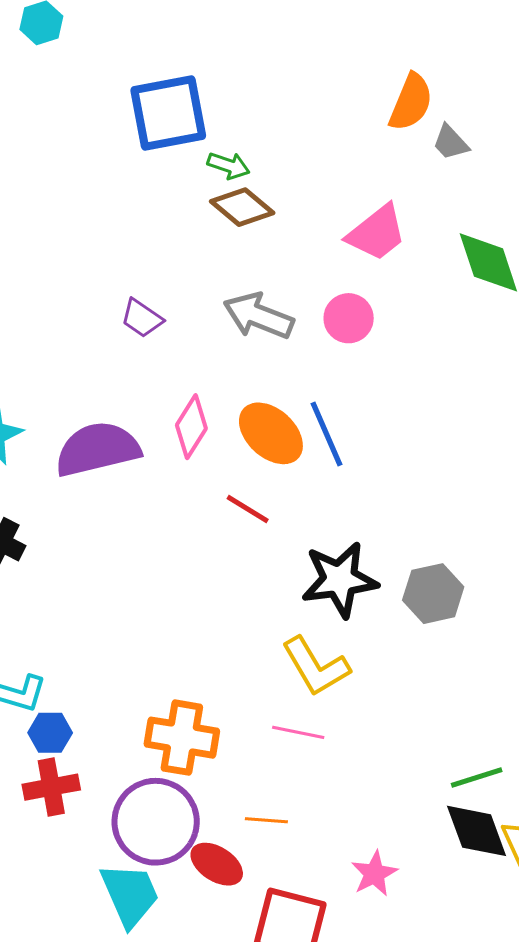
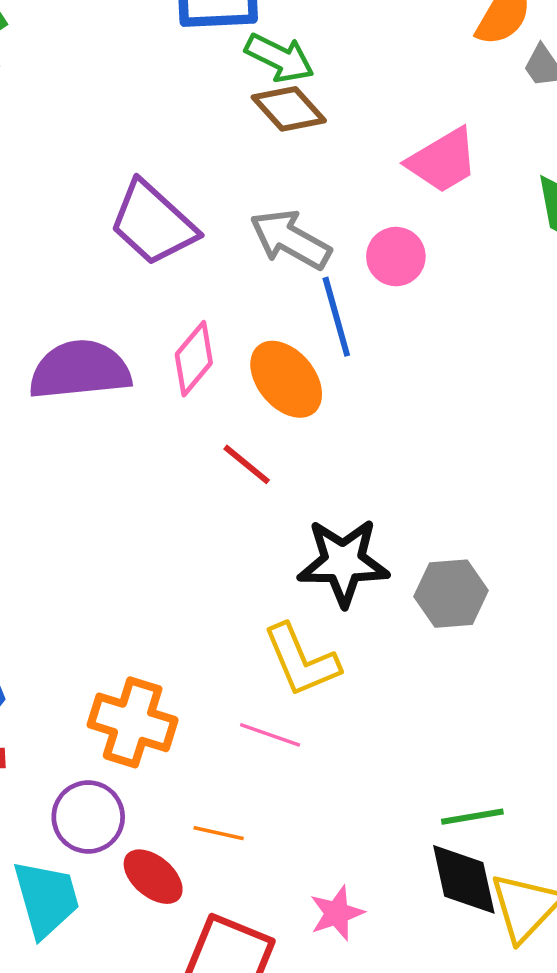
green arrow: (229, 166) -> (280, 58), size x1.4
purple trapezoid: (142, 318) -> (153, 223), size x1.8
blue line: (326, 434) -> (336, 317), moved
purple circle: (156, 822) -> (88, 817), size x0.7

